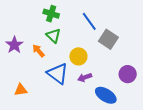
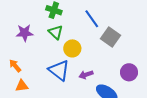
purple star: (14, 45) -> (25, 33), moved, turned 30
orange arrow: (38, 51) -> (15, 66), moved
yellow circle: (78, 56) -> (72, 48), moved

